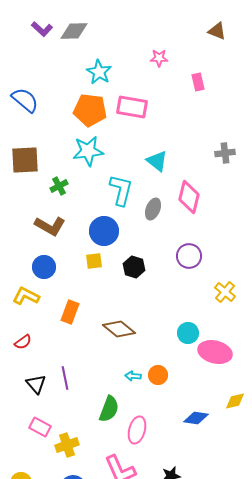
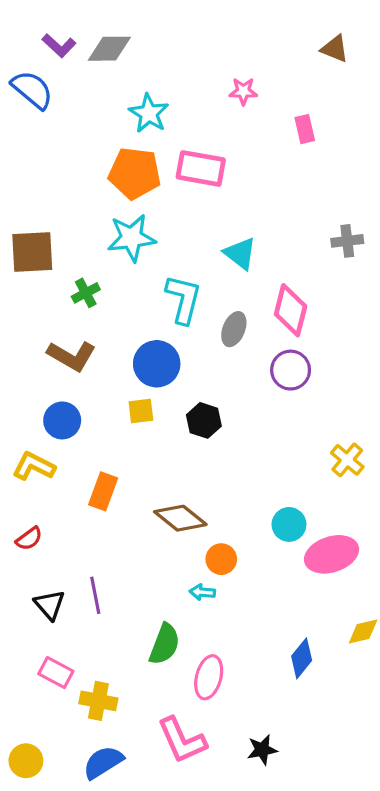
blue semicircle: (25, 100) -> (32, 90), moved
purple circle: (189, 256) -> (291, 370), moved
pink ellipse: (215, 352) -> (332, 554), turned -32
orange circle: (158, 375) -> (221, 559), moved
blue diamond: (196, 418) -> (302, 658), turned -60
yellow cross: (67, 445) -> (98, 701), turned 30

